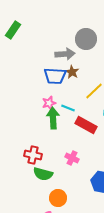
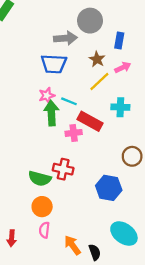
brown star: (72, 72) -> (97, 59), moved
red cross: (33, 155) -> (63, 169), moved
pink cross: (72, 158) -> (74, 133), moved, turned -32
orange circle: (58, 198) -> (42, 207), moved

